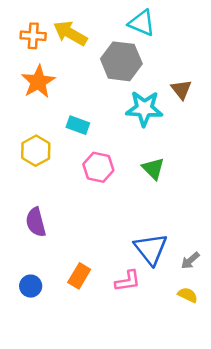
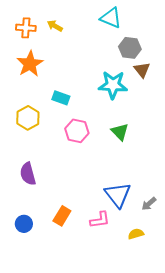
yellow arrow: (70, 33) -> (55, 26), size x0.6
gray hexagon: (121, 61) -> (130, 48), moved, size x0.7
yellow semicircle: (188, 295) -> (136, 234), moved, turned -42

